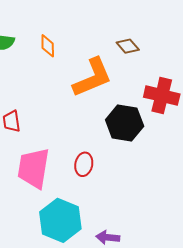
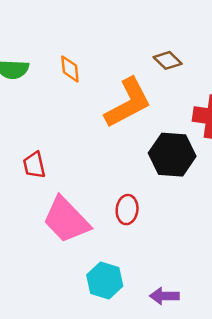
pink trapezoid: (34, 168) -> (66, 220), turned -48
cyan hexagon: (60, 220) -> (105, 281), size x0.7

